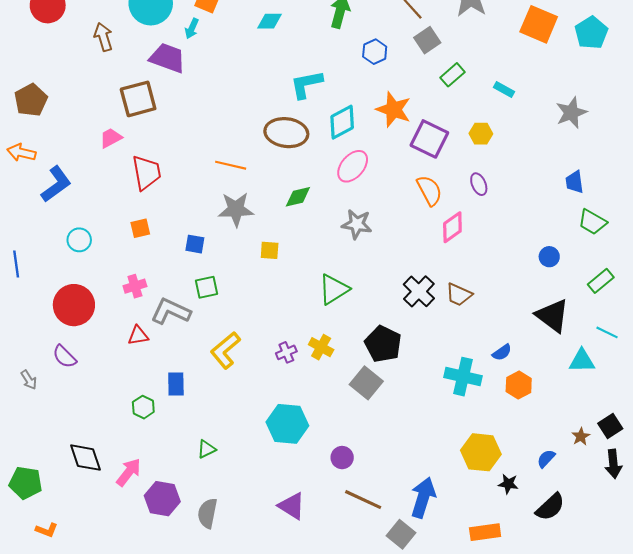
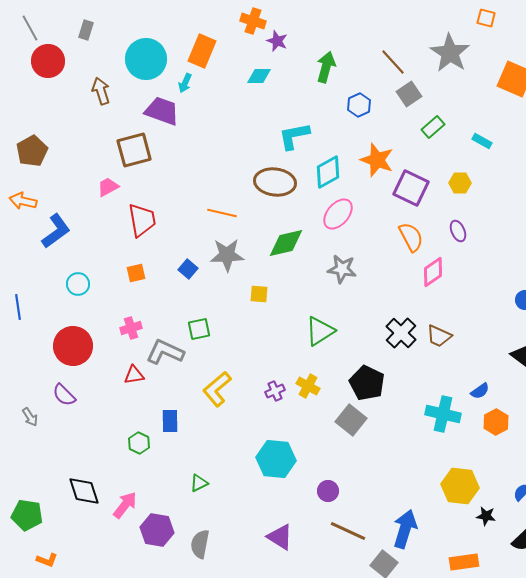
green diamond: (298, 197) -> (286, 243), size x1.4
blue square: (195, 244) -> (188, 269), moved, turned 30

